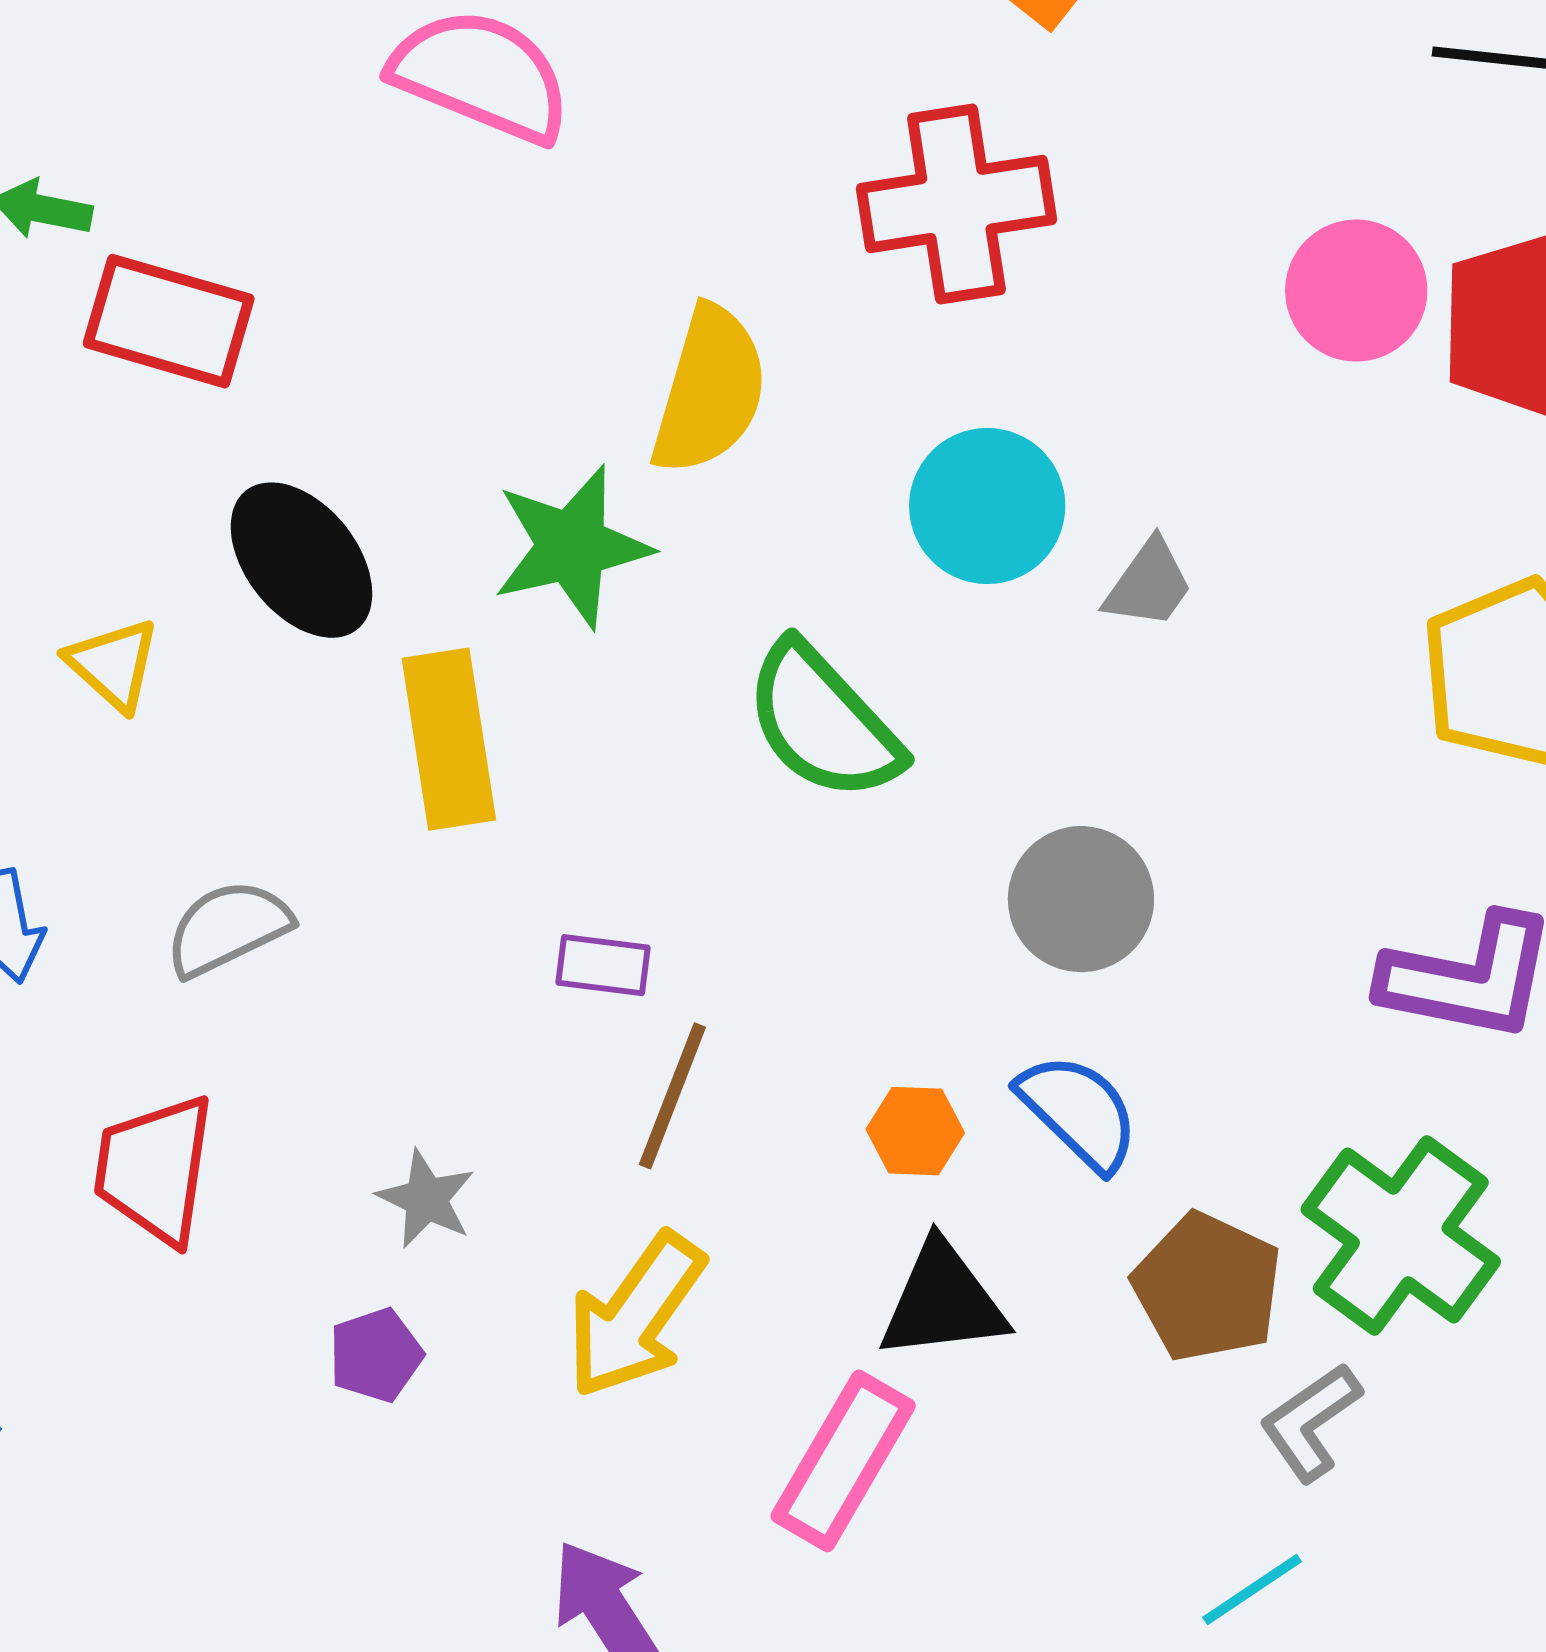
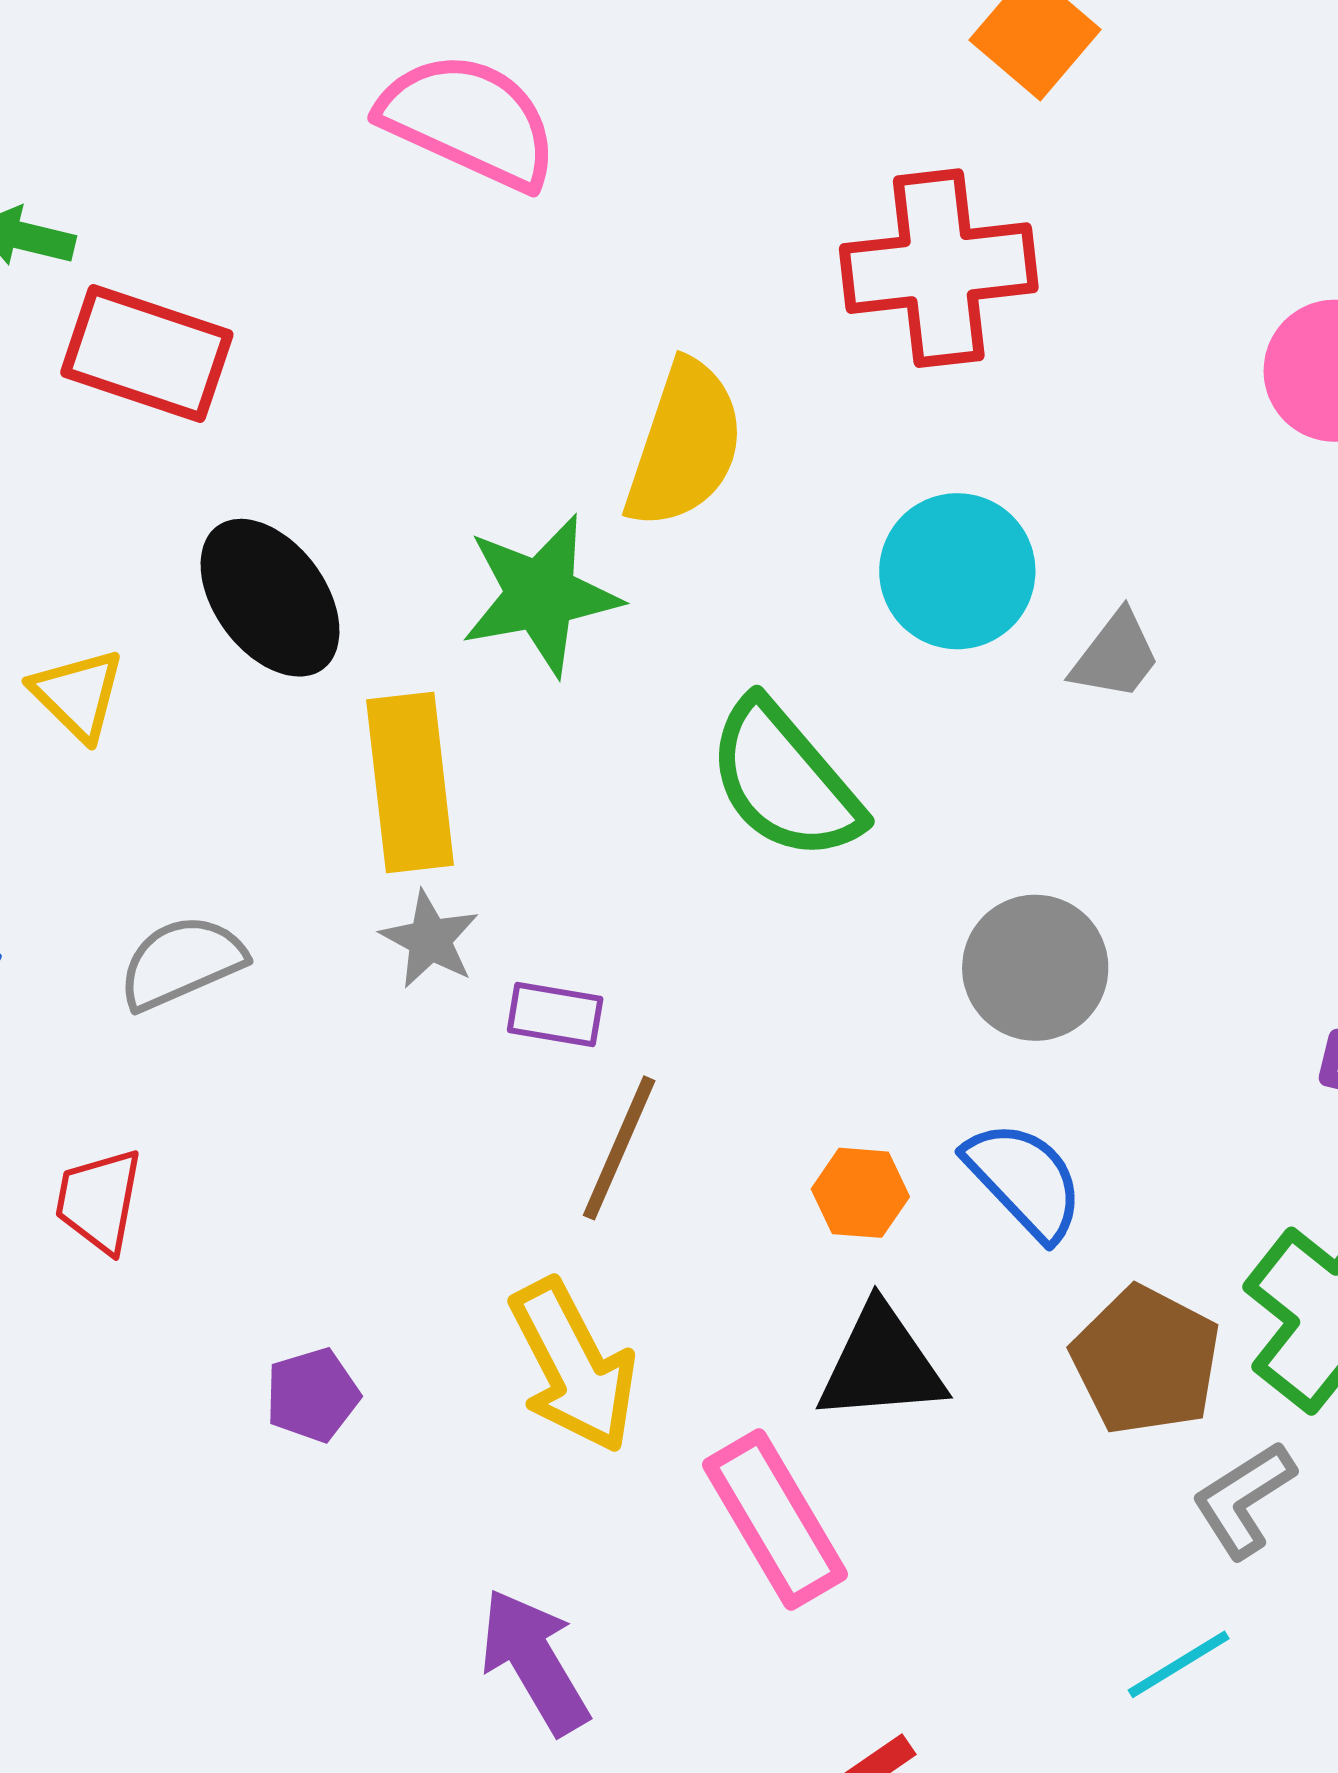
red trapezoid: (155, 1169) -> (99, 1201), size x0.7
gray star: (426, 1199) -> (430, 939), moved
yellow arrow: (635, 1315) -> (573, 1366), turned -65
pink rectangle: (843, 1461) -> (775, 1520), turned -63

